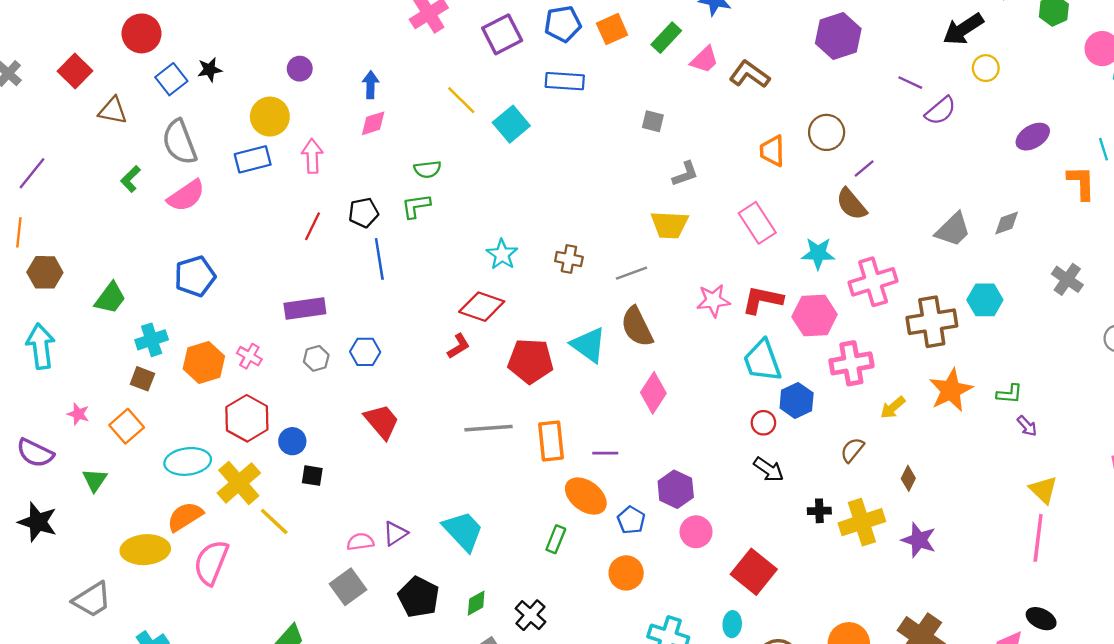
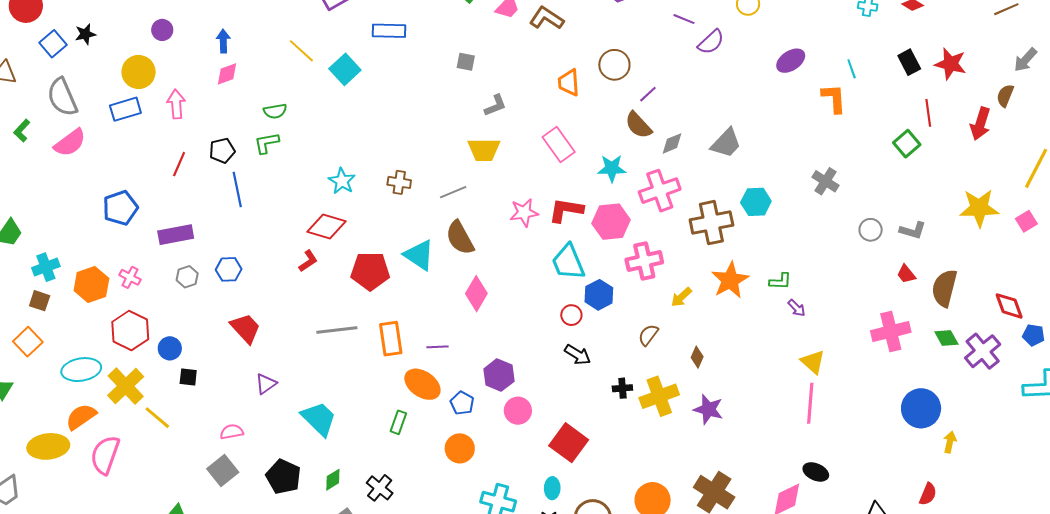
gray diamond: (1007, 223) -> (672, 143), moved
blue pentagon: (195, 276) -> (120, 208), moved
purple triangle: (395, 533) -> (266, 384), moved

